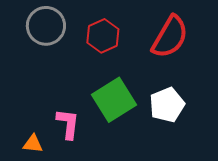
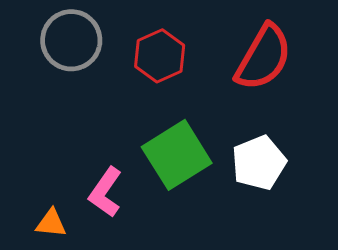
pink L-shape: (68, 124) -> (105, 192), turned -152

